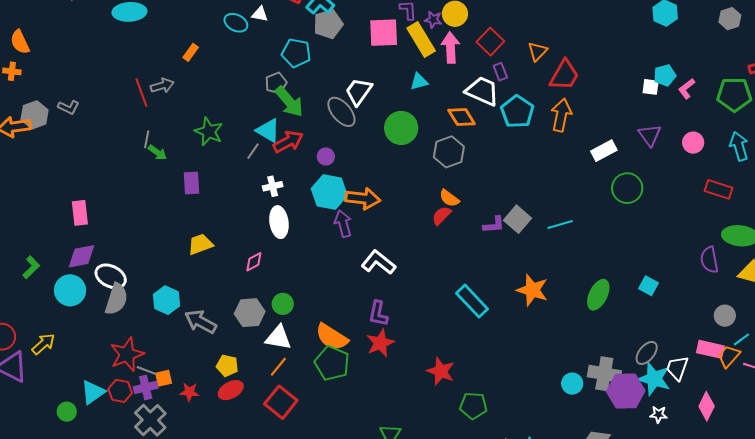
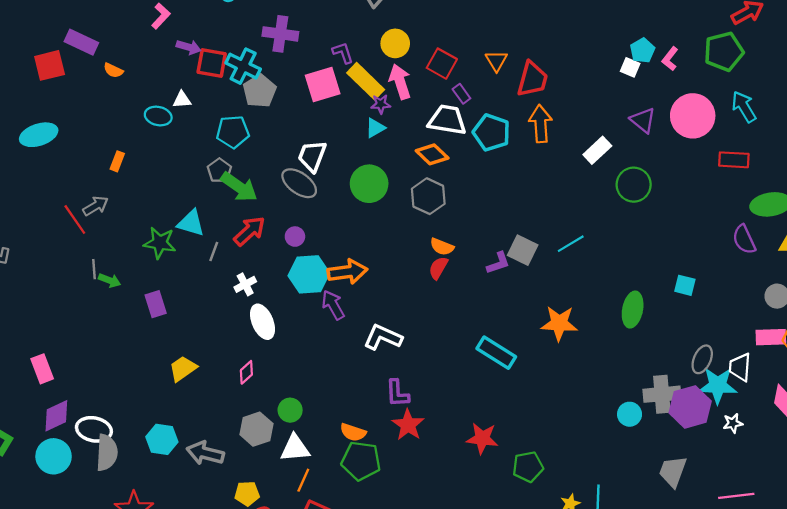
purple star: (433, 20) -> (381, 104), moved
white square: (651, 87) -> (630, 67), turned 30
cyan triangle: (268, 131) -> (191, 223), moved
pink circle: (693, 143) -> (693, 116), size x1.8
orange semicircle: (332, 337) -> (353, 432), size x0.7

